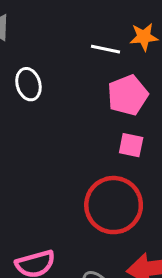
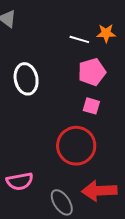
white ellipse: (28, 84) -> (26, 79), moved, size x1.4

